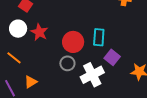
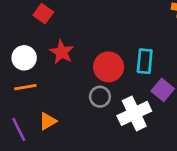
white circle: (18, 29) -> (24, 58), moved
orange line: (14, 58) -> (25, 87), turned -49

